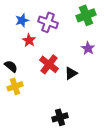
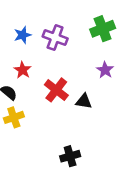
red star: (29, 40) -> (23, 70), moved
black triangle: (71, 73) -> (84, 101), turned 40

